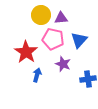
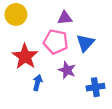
yellow circle: (41, 15) -> (16, 14), moved

